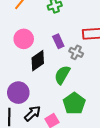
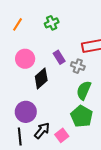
green semicircle: (62, 75) -> (84, 90), moved

